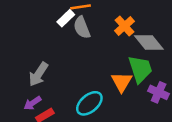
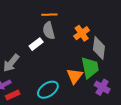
white rectangle: (66, 18) -> (36, 44), moved
gray diamond: (149, 43) -> (99, 48), turned 40

